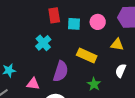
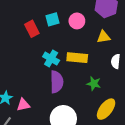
cyan square: (74, 24) -> (53, 19), moved
cyan cross: (43, 43) -> (51, 59), moved
pink triangle: (33, 84) -> (23, 105), moved

